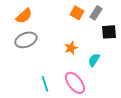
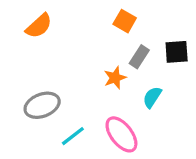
gray rectangle: (96, 13) -> (139, 57), moved
gray ellipse: (26, 40) -> (42, 105), moved
cyan line: (45, 84) -> (73, 136), turned 70

